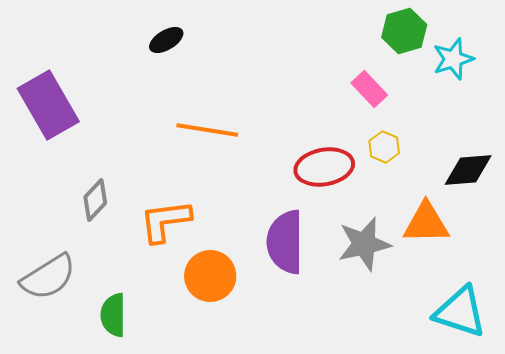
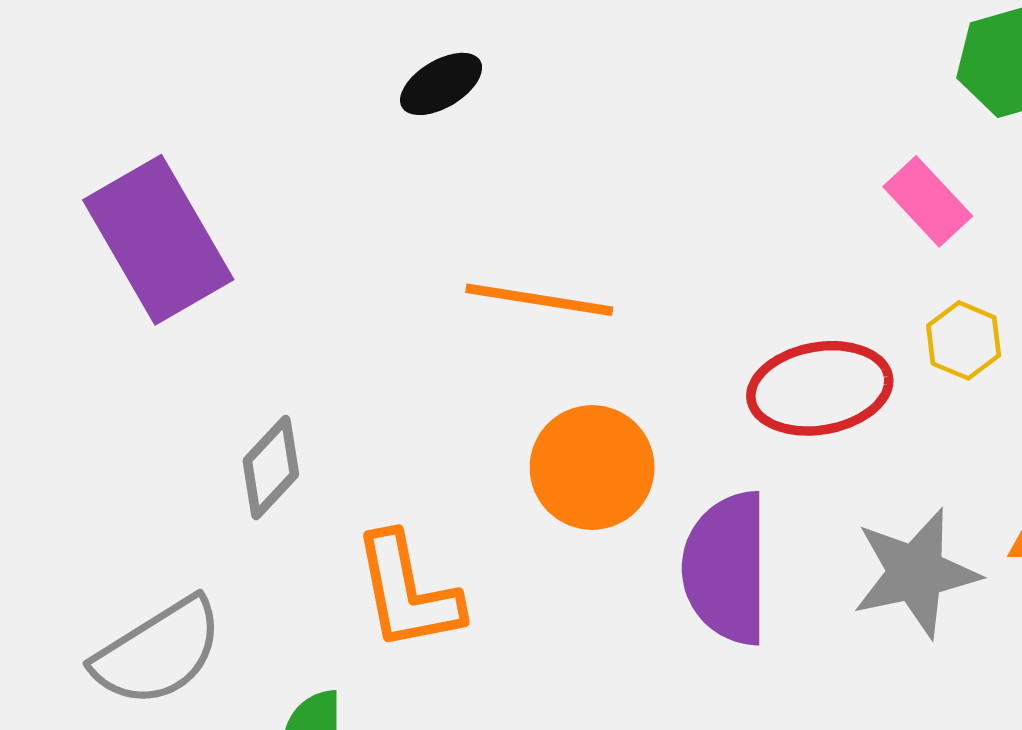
orange L-shape: (165, 221) -> (407, 592), moved, turned -94
orange circle: (210, 276) -> (592, 467), moved

